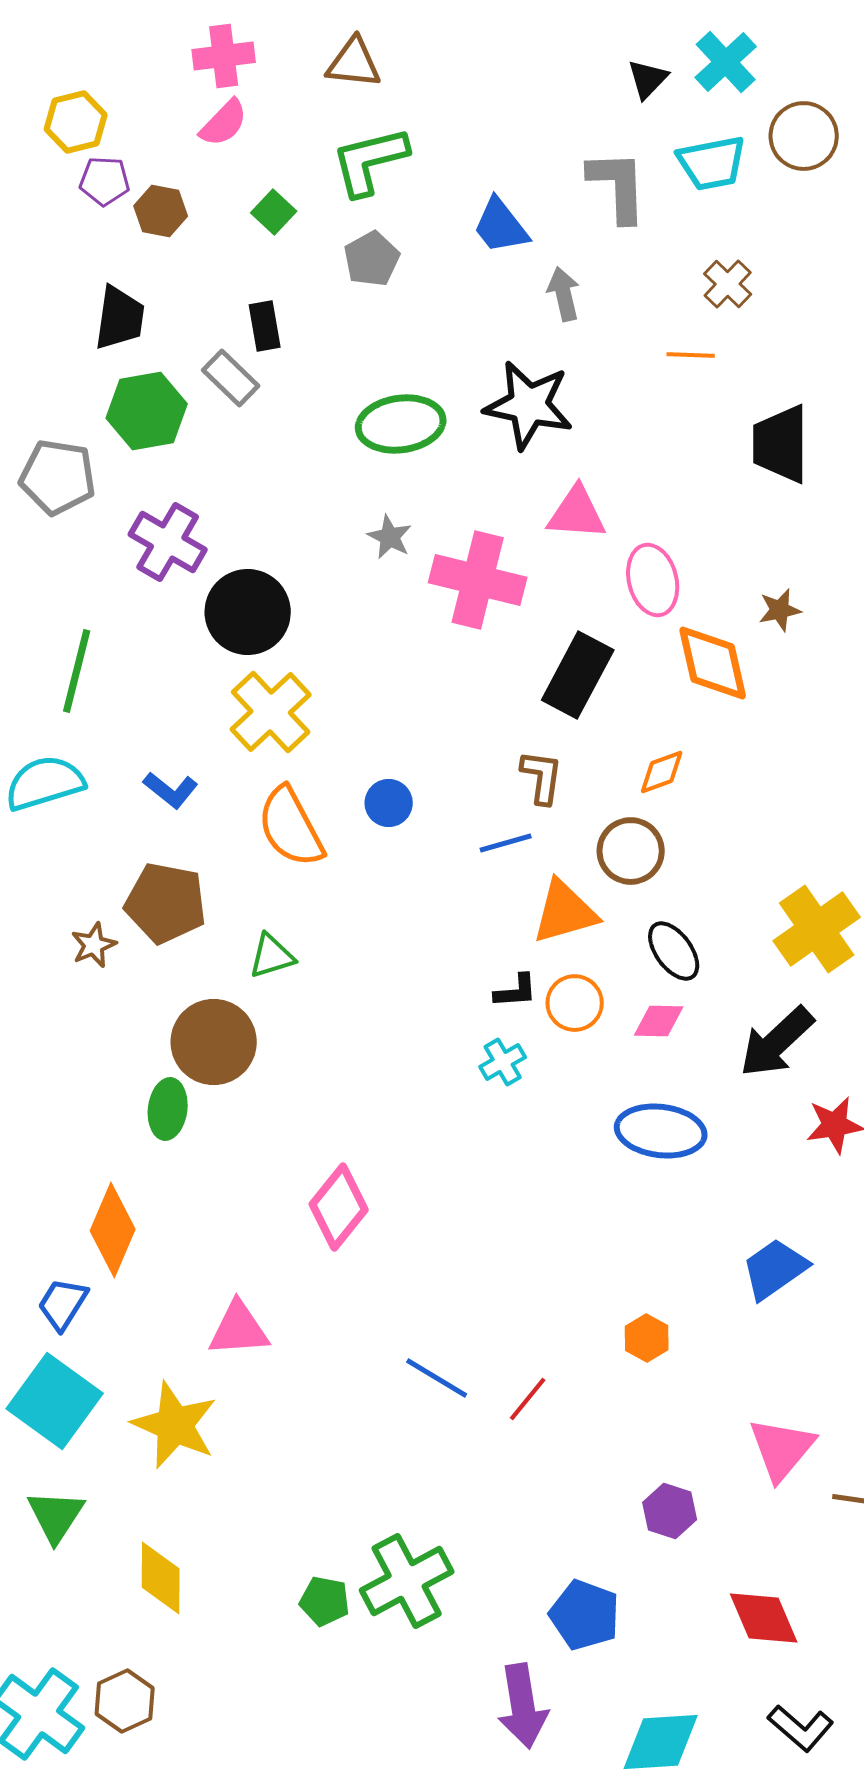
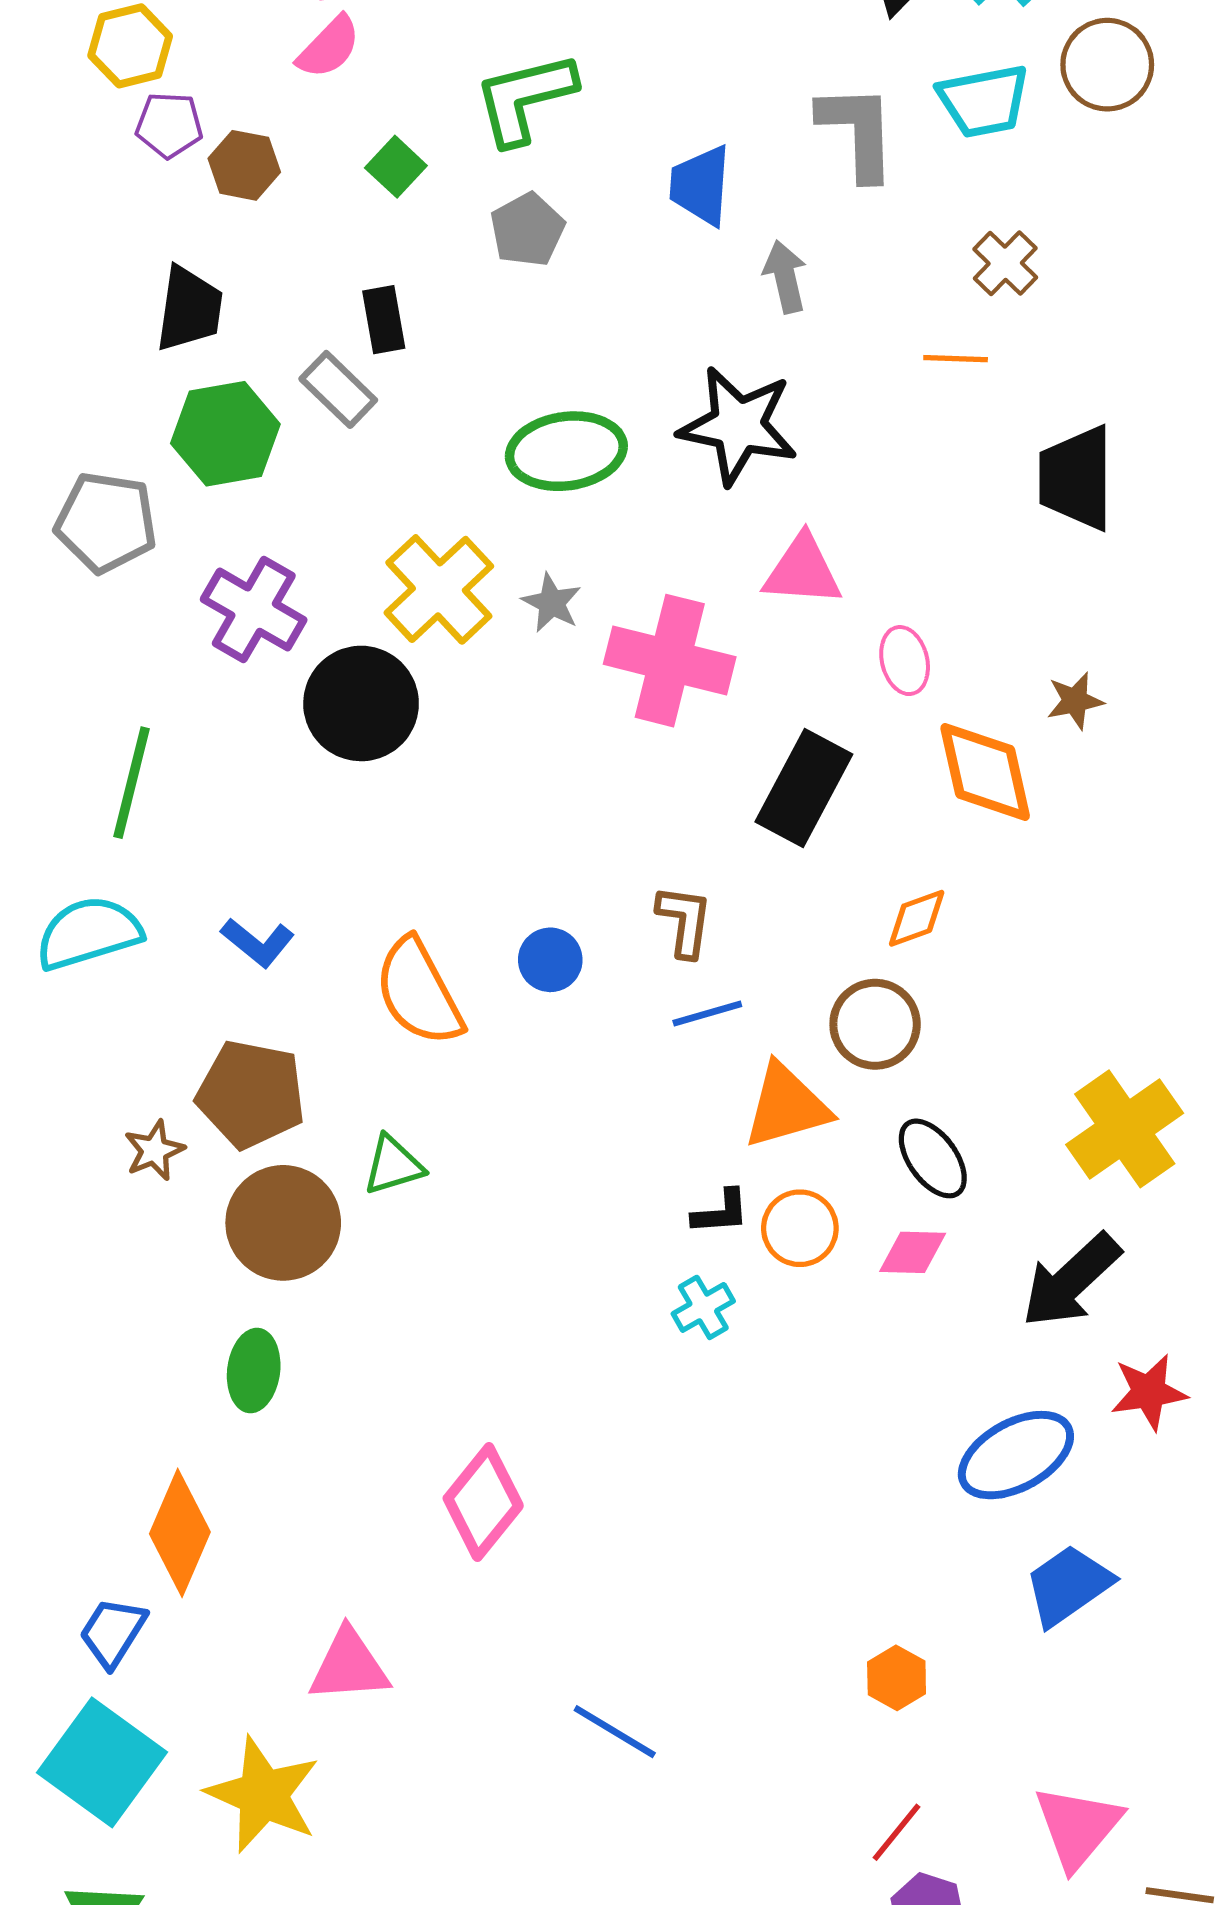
blue trapezoid: (501, 226) -> (701, 185), turned 42
pink ellipse: (653, 580) -> (905, 661), size x0.7
yellow cross: (271, 712) -> (439, 589), moved
brown L-shape: (542, 777) -> (684, 921), moved
brown circle: (214, 1042) -> (283, 1223), moved
blue ellipse: (661, 1131) -> (1016, 1455), moved, turned -36
red line: (528, 1399) -> (897, 1832), moved

